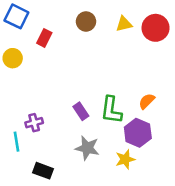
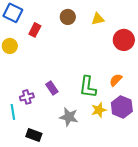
red circle: (156, 28) -> (124, 40), moved
purple rectangle: (81, 111) -> (52, 88), moved
purple hexagon: (138, 133) -> (122, 107), moved
yellow star: (125, 159) -> (99, 110), moved

